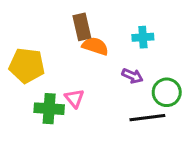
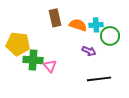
orange semicircle: (95, 46) -> (78, 25), moved
green circle: (167, 92) -> (110, 36), moved
green cross: (49, 109) -> (33, 60), moved

